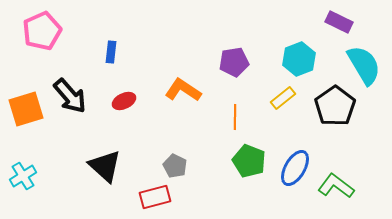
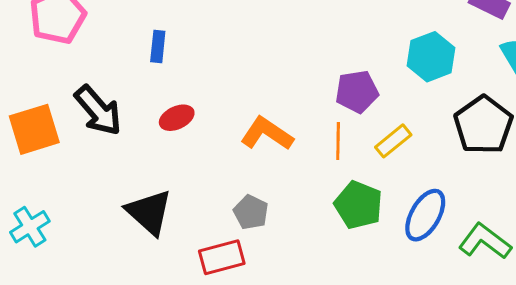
purple pentagon: (234, 62) -> (357, 92), moved
orange L-shape: (183, 90) -> (267, 134), moved
yellow rectangle: (283, 98) -> (393, 141), moved

